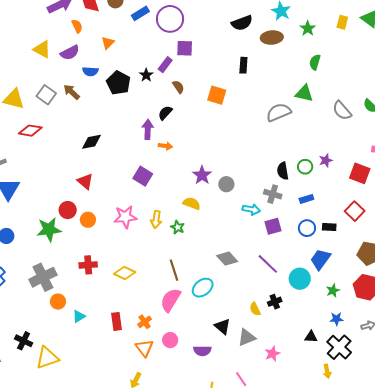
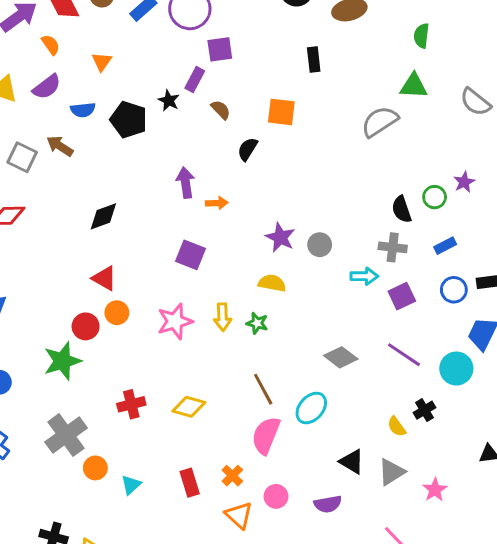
black semicircle: (165, 113) -> (247, 149), moved
orange circle: (88, 220) -> (117, 313), moved

